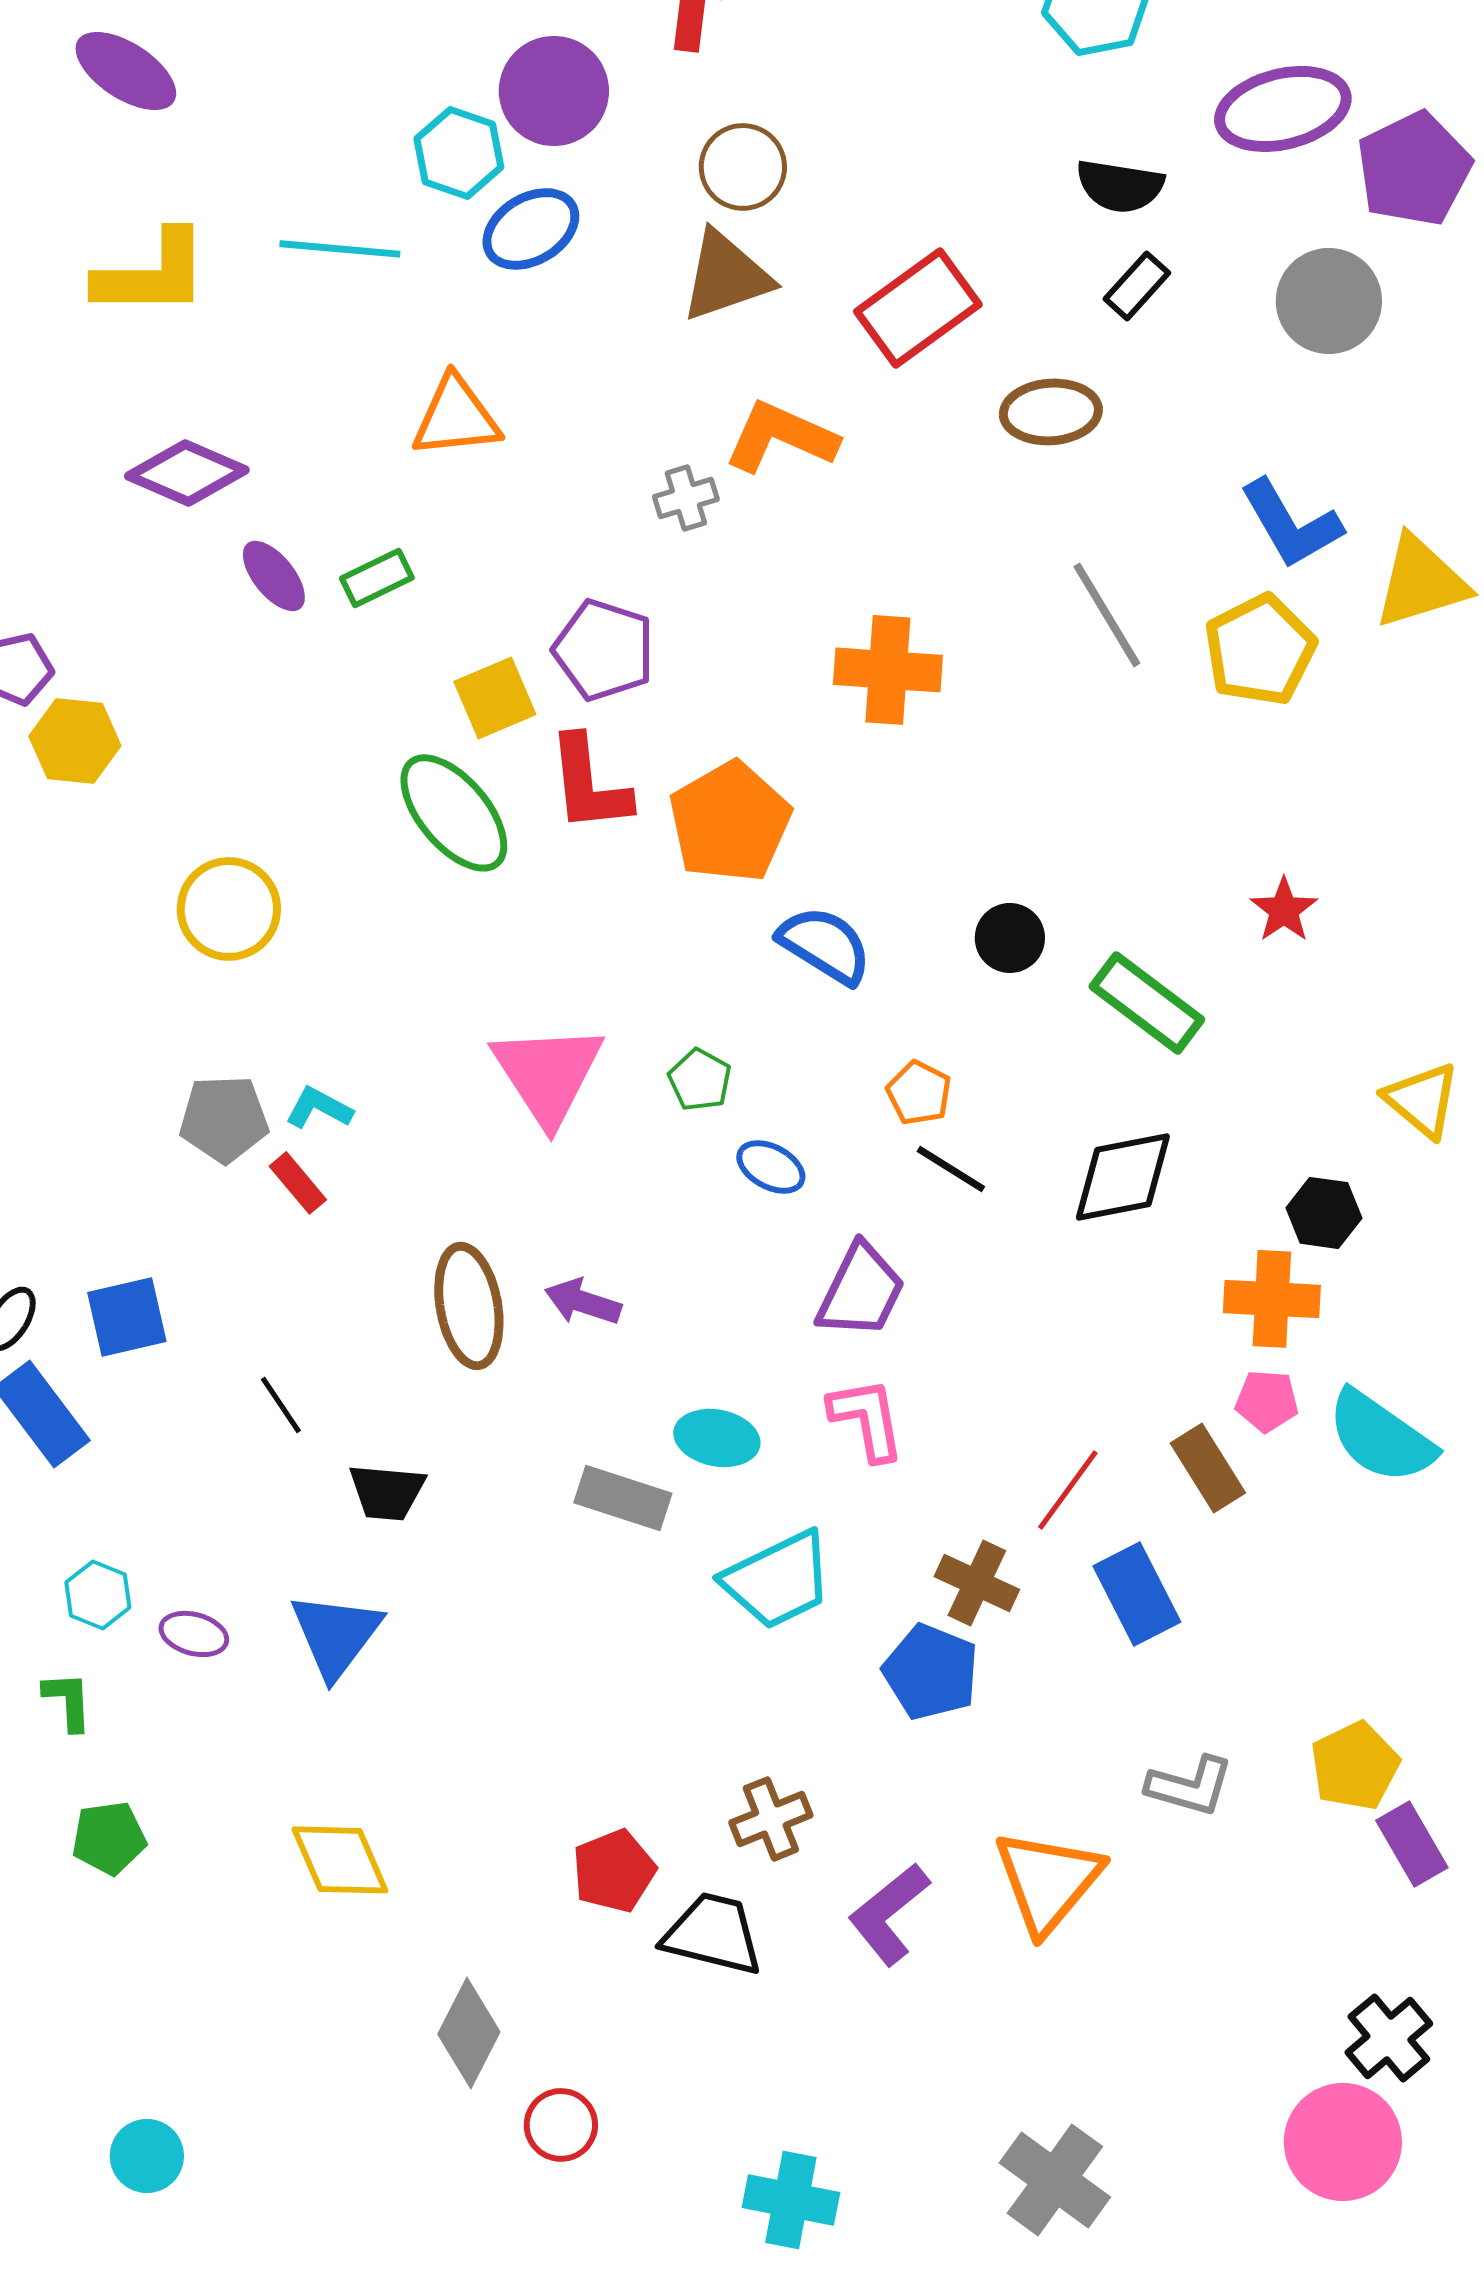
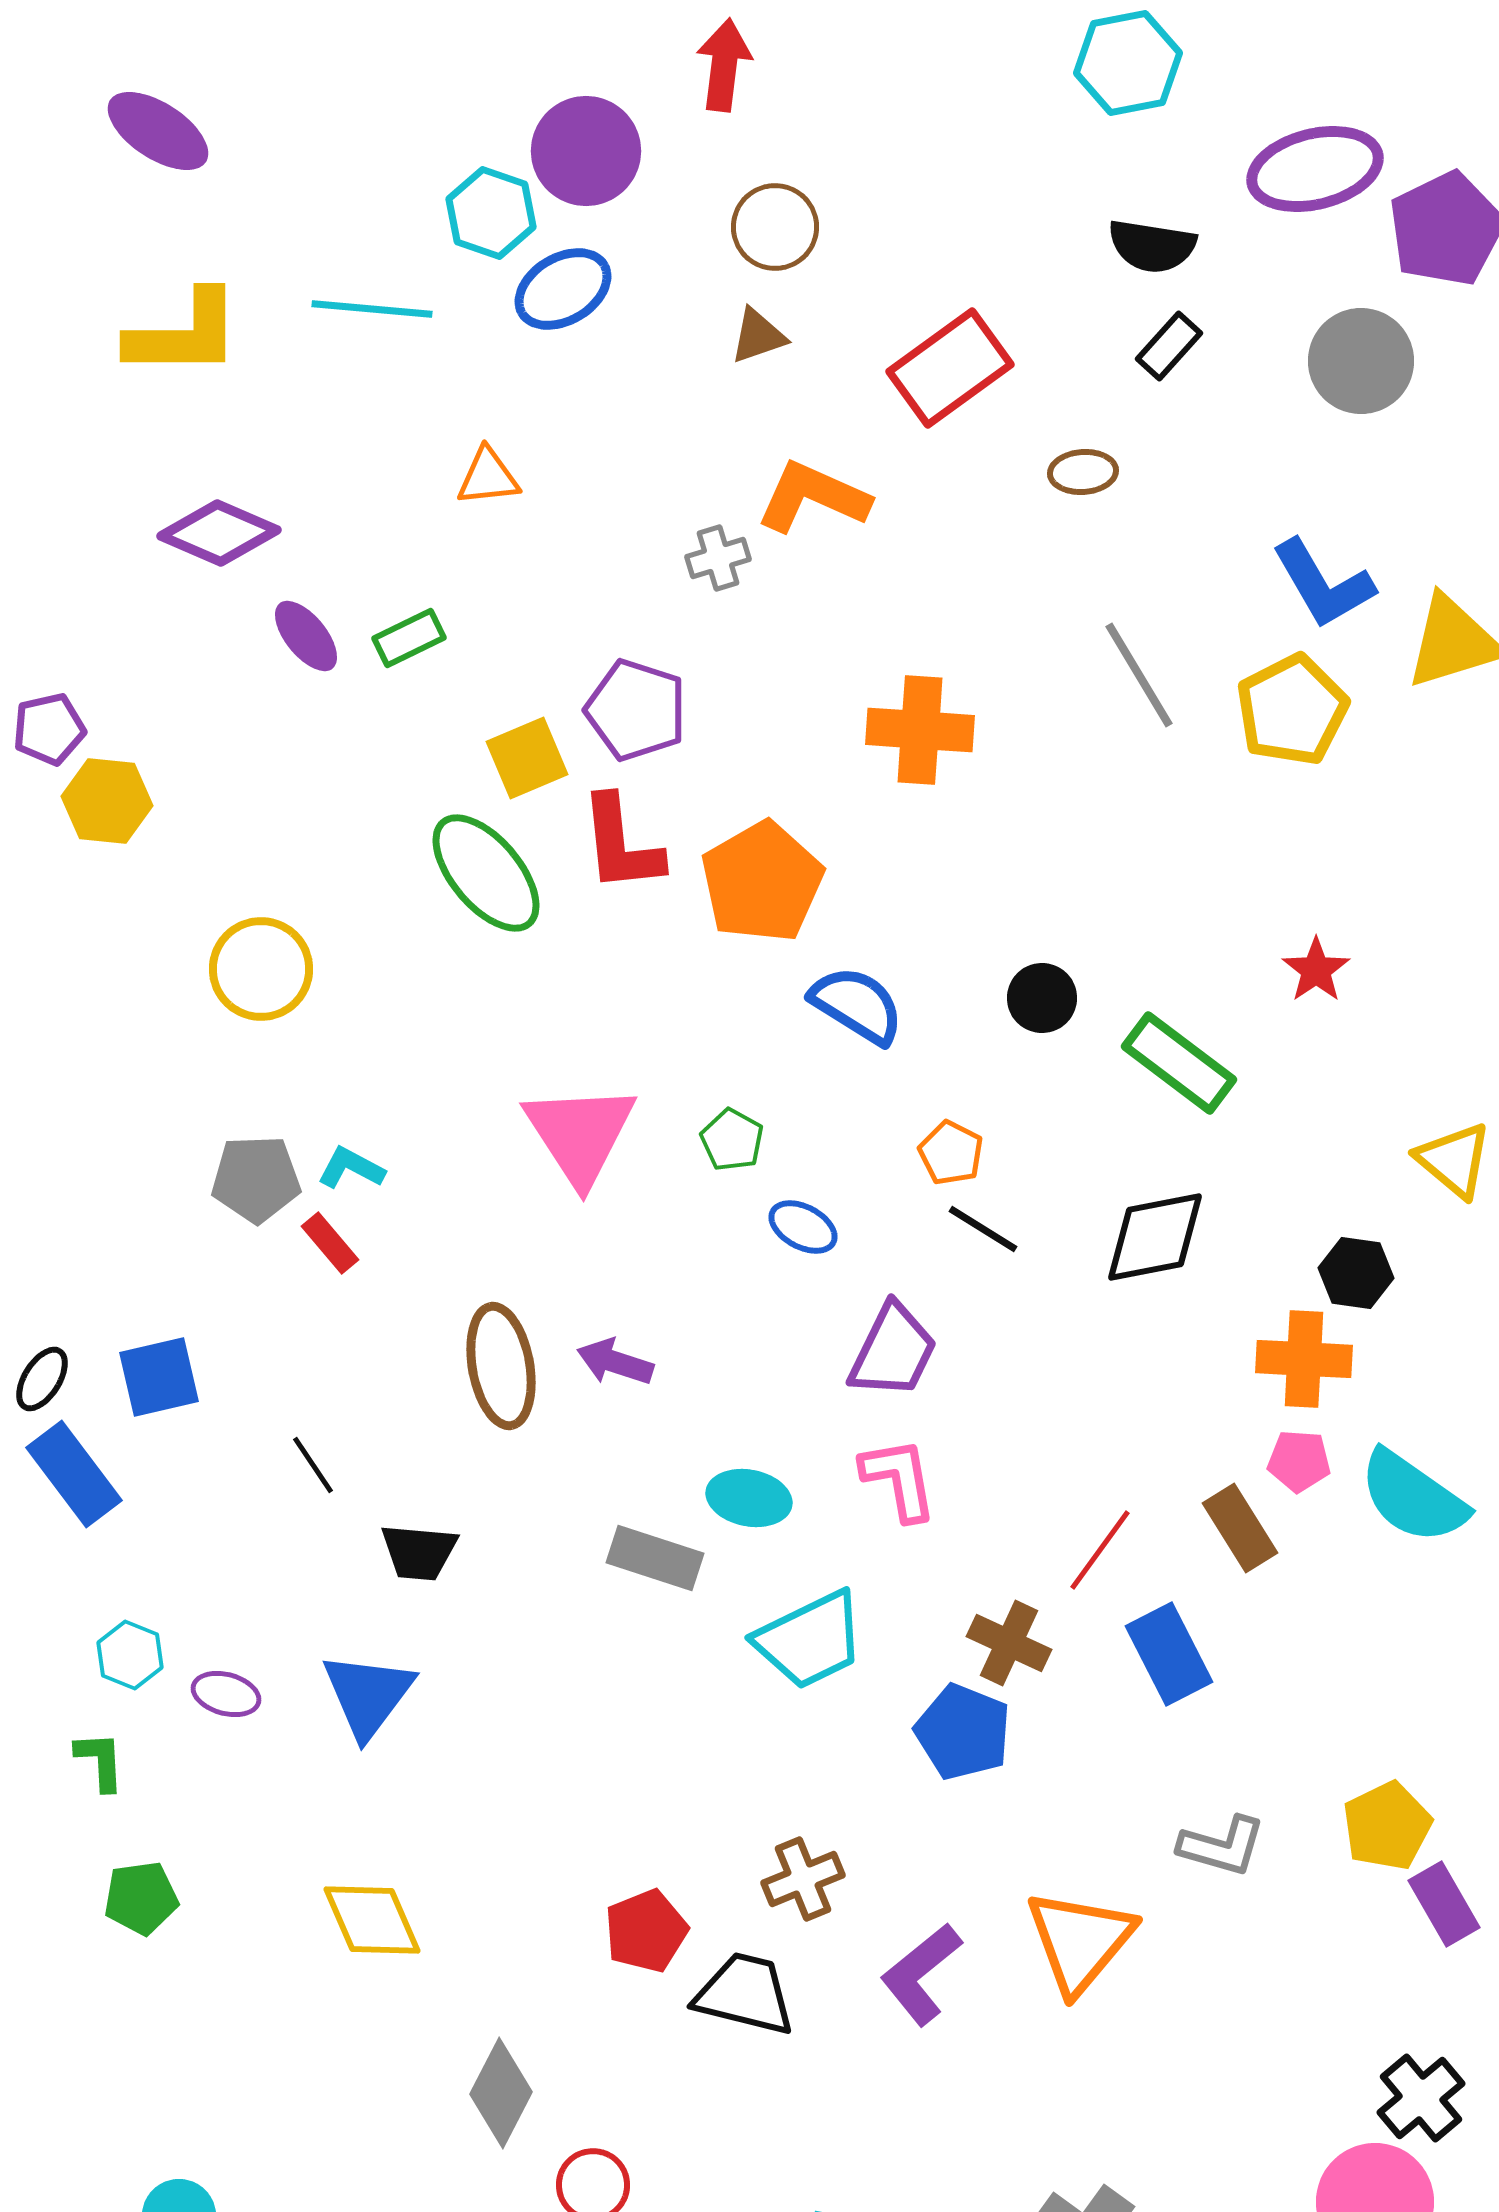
brown triangle: (726, 276) -> (758, 336), size x0.6
brown ellipse: (1051, 412) -> (1083, 472), size x0.7
orange triangle: (456, 417) -> (488, 477), size x0.7

